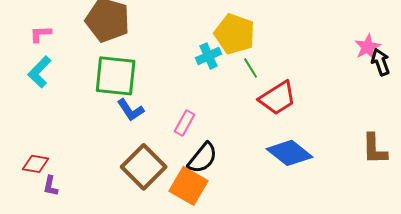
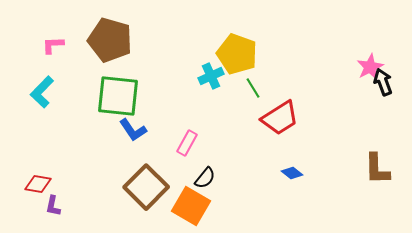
pink L-shape: (41, 34) -> (53, 45), moved
blue diamond: (290, 153) -> (292, 173), size x0.5
black semicircle: (203, 158) -> (205, 178), size x0.7

